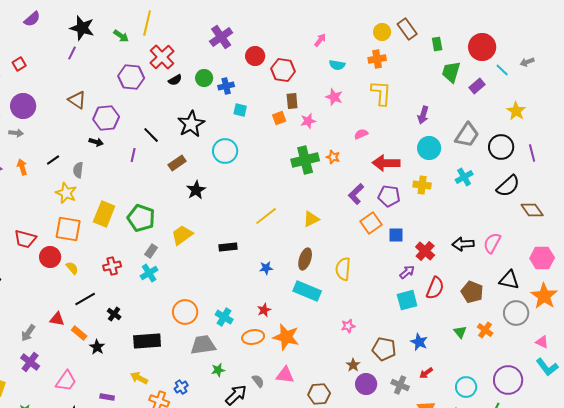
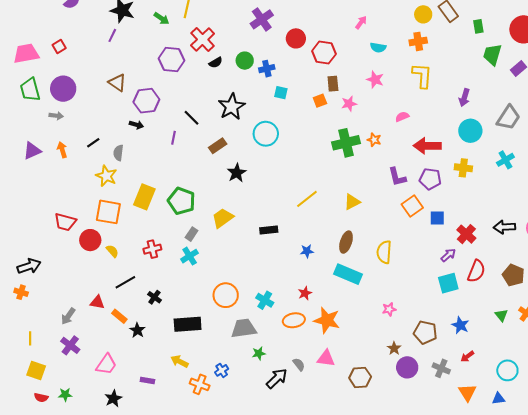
purple L-shape: (356, 194) -> (397, 177), turned -60

